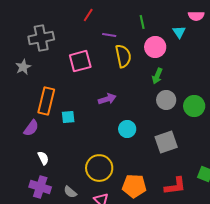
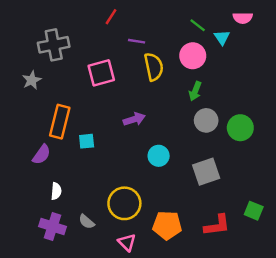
green line: (142, 22) -> (198, 25), moved, turned -40
white semicircle: (43, 158) -> (56, 191), turned 32
gray semicircle: (70, 192) -> (87, 222), moved

